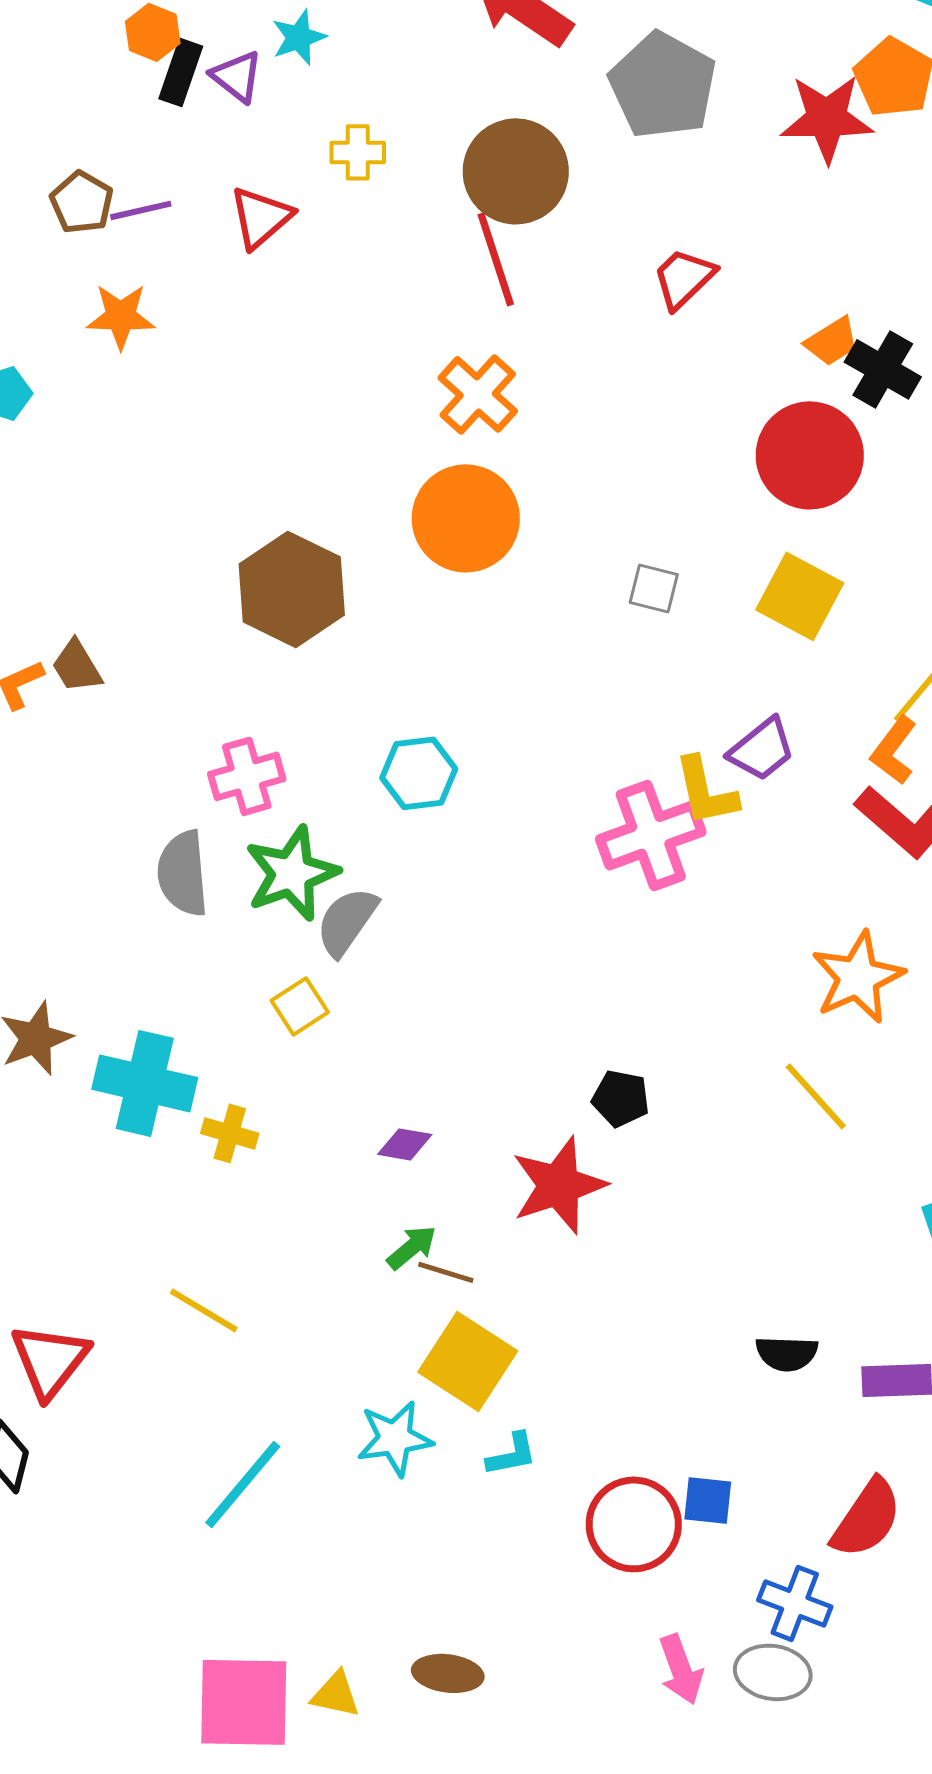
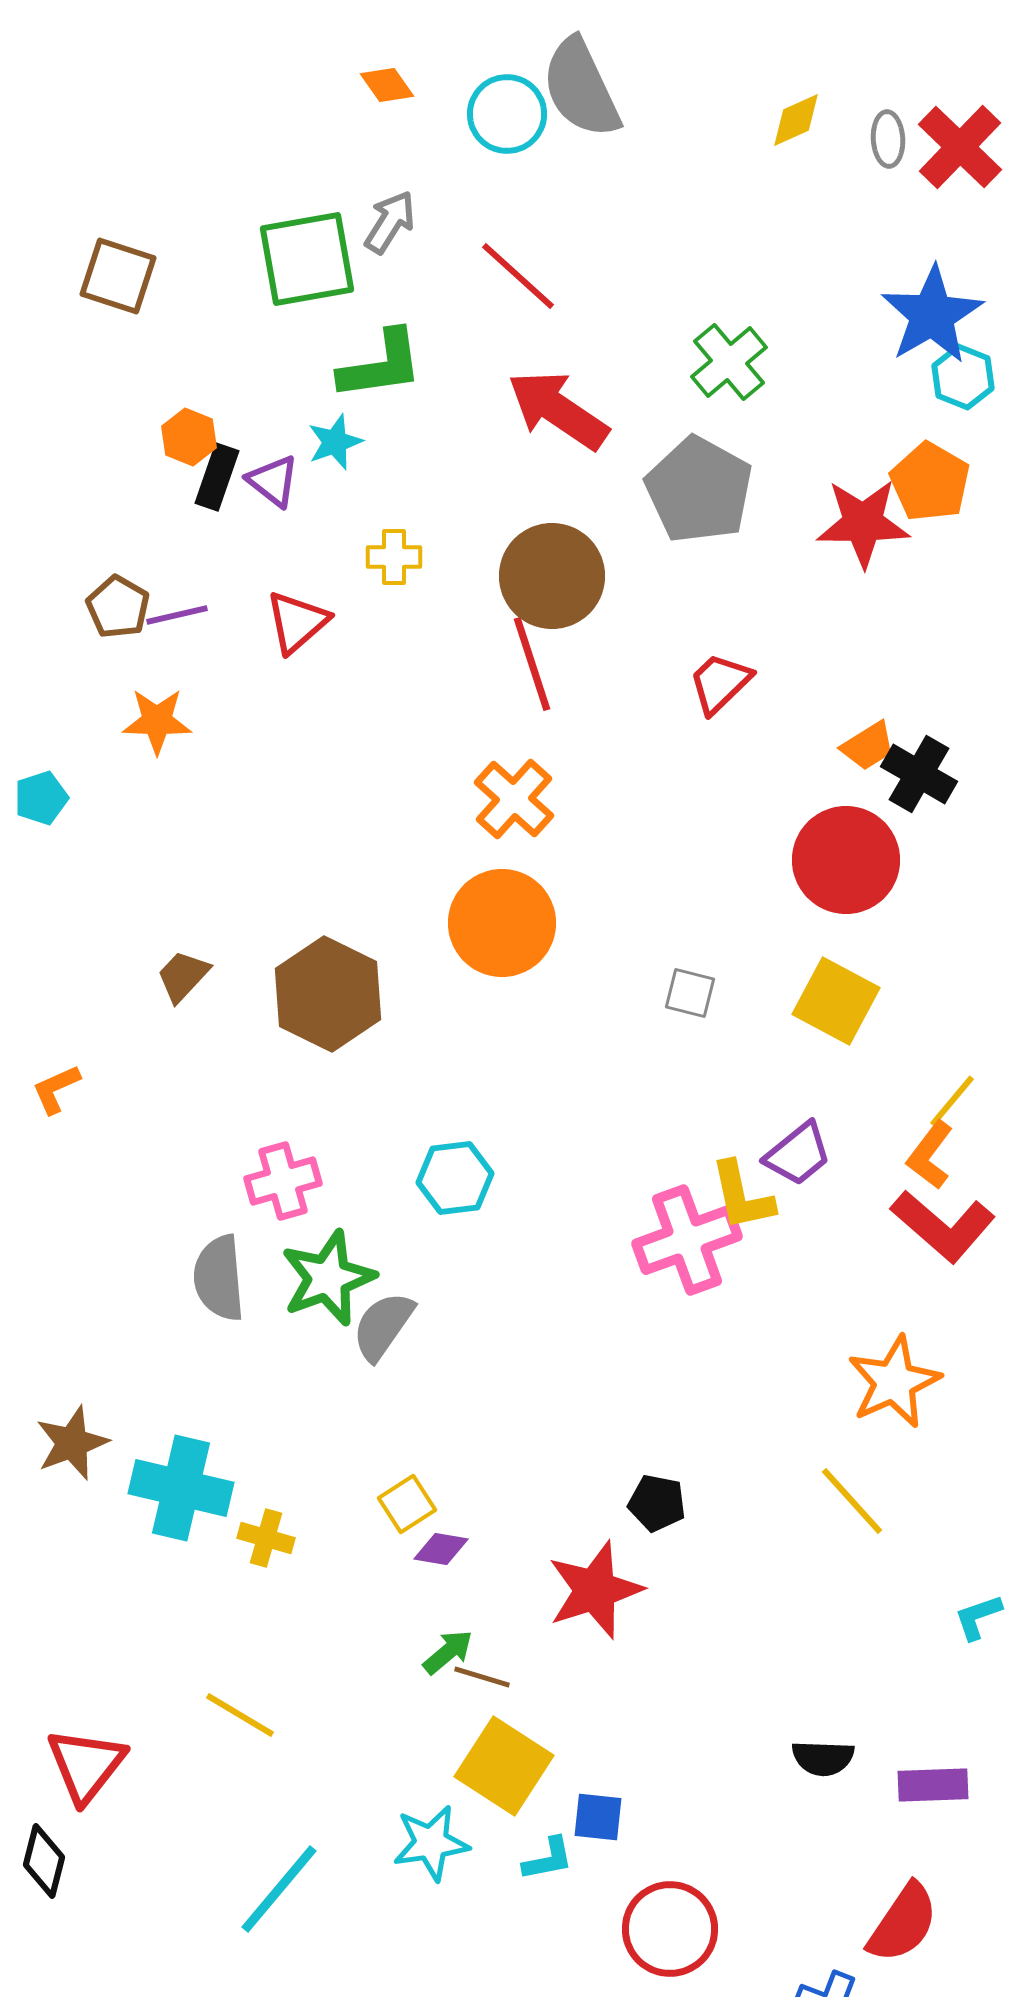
brown trapezoid: (77, 666) -> (183, 976), moved, turned 74
yellow square: (300, 1006) -> (407, 1504), moved
blue square: (708, 1500) -> (598, 1817), moved

